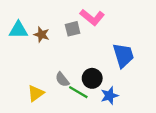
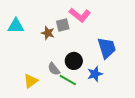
brown star: (41, 35) -> (48, 33), moved
black circle: (92, 78) -> (74, 61), moved
blue star: (109, 96) -> (95, 74), moved

